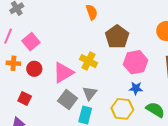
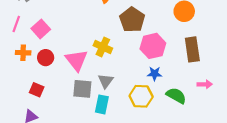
pink triangle: (63, 72) -> (77, 60), turned -35
gray square: (68, 100) -> (82, 89), turned -30

